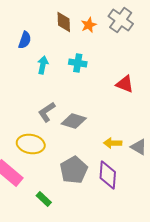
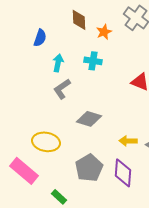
orange star: (89, 25) -> (104, 32), moved
gray L-shape: (47, 112) -> (62, 89), moved

